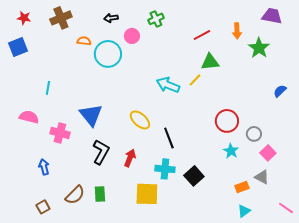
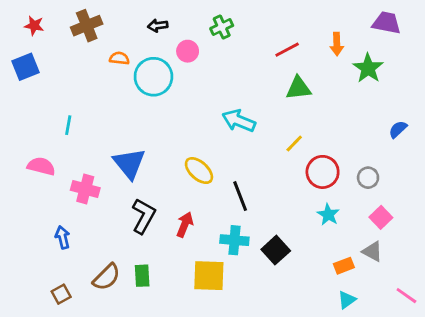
yellow line: (195, 80) -> (294, 144), moved
gray circle: (254, 134) -> (368, 178), moved

